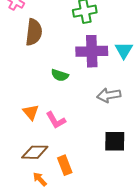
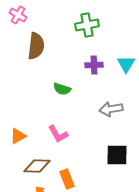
purple cross: (92, 51) -> (94, 65), size x0.6
orange triangle: (31, 112) -> (18, 136), moved, turned 42

